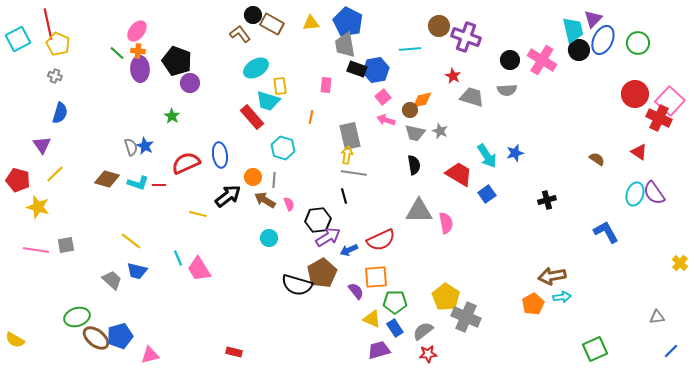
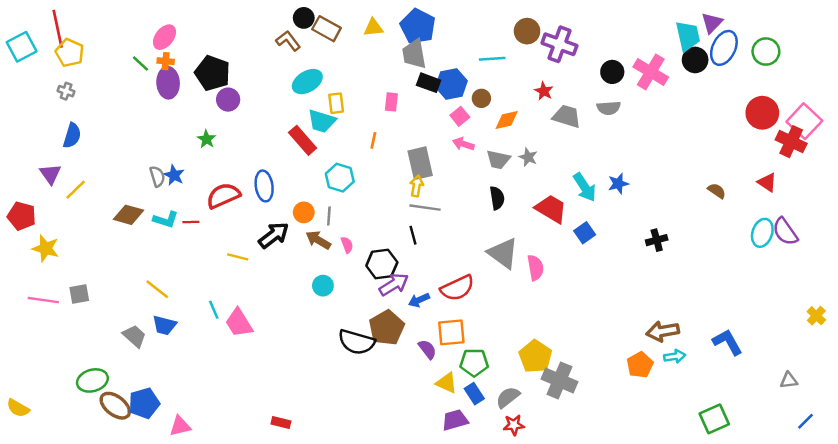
brown circle: (410, 110) -> (481, 98), moved
yellow line: (55, 174) -> (76, 190), moved
gray triangle: (419, 211) -> (503, 253), turned 36
blue L-shape: (606, 232) -> (728, 342), moved

